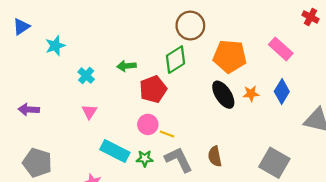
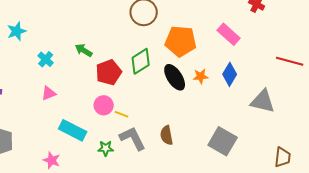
green diamond: (175, 60) -> (141, 61), moved
green arrow: (127, 66) -> (84, 50), turned 36
pink triangle: (89, 112) -> (49, 93), turned 35
green star: (145, 158) -> (106, 148), moved

